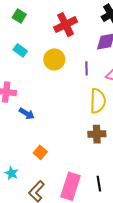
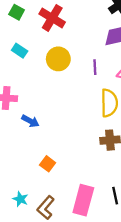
red cross: (66, 25) -> (52, 18), moved, turned -30
cyan star: (12, 173) -> (20, 199), moved

